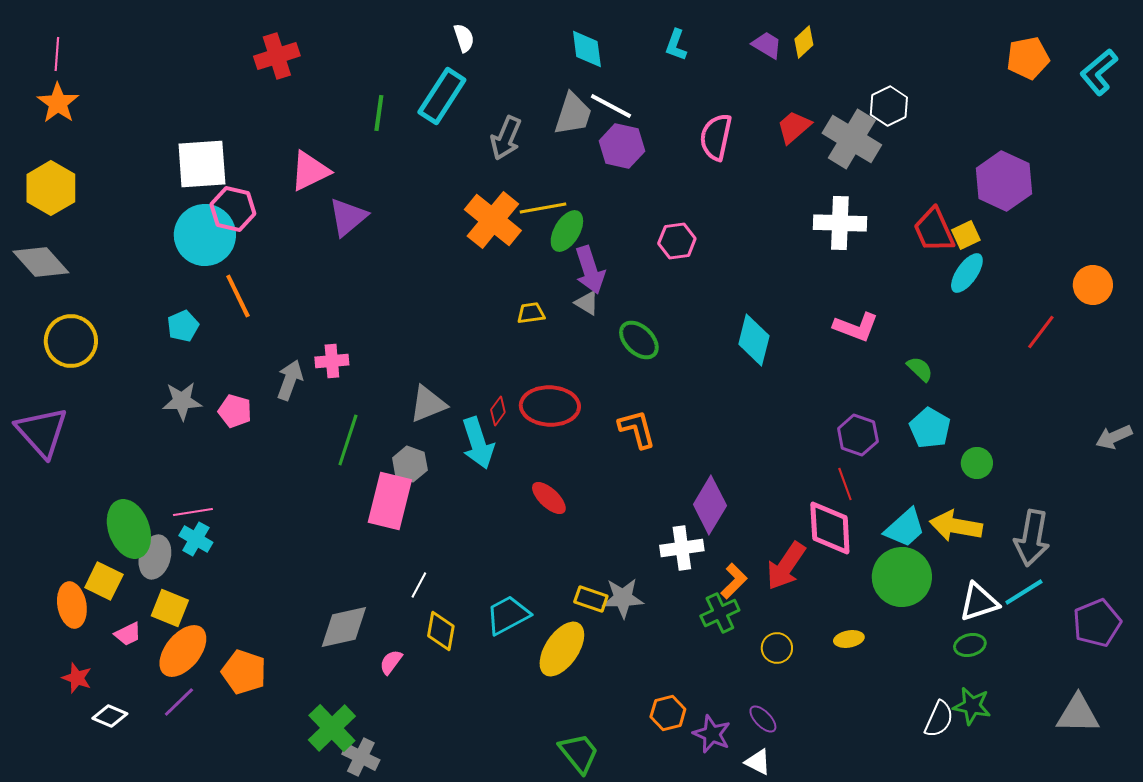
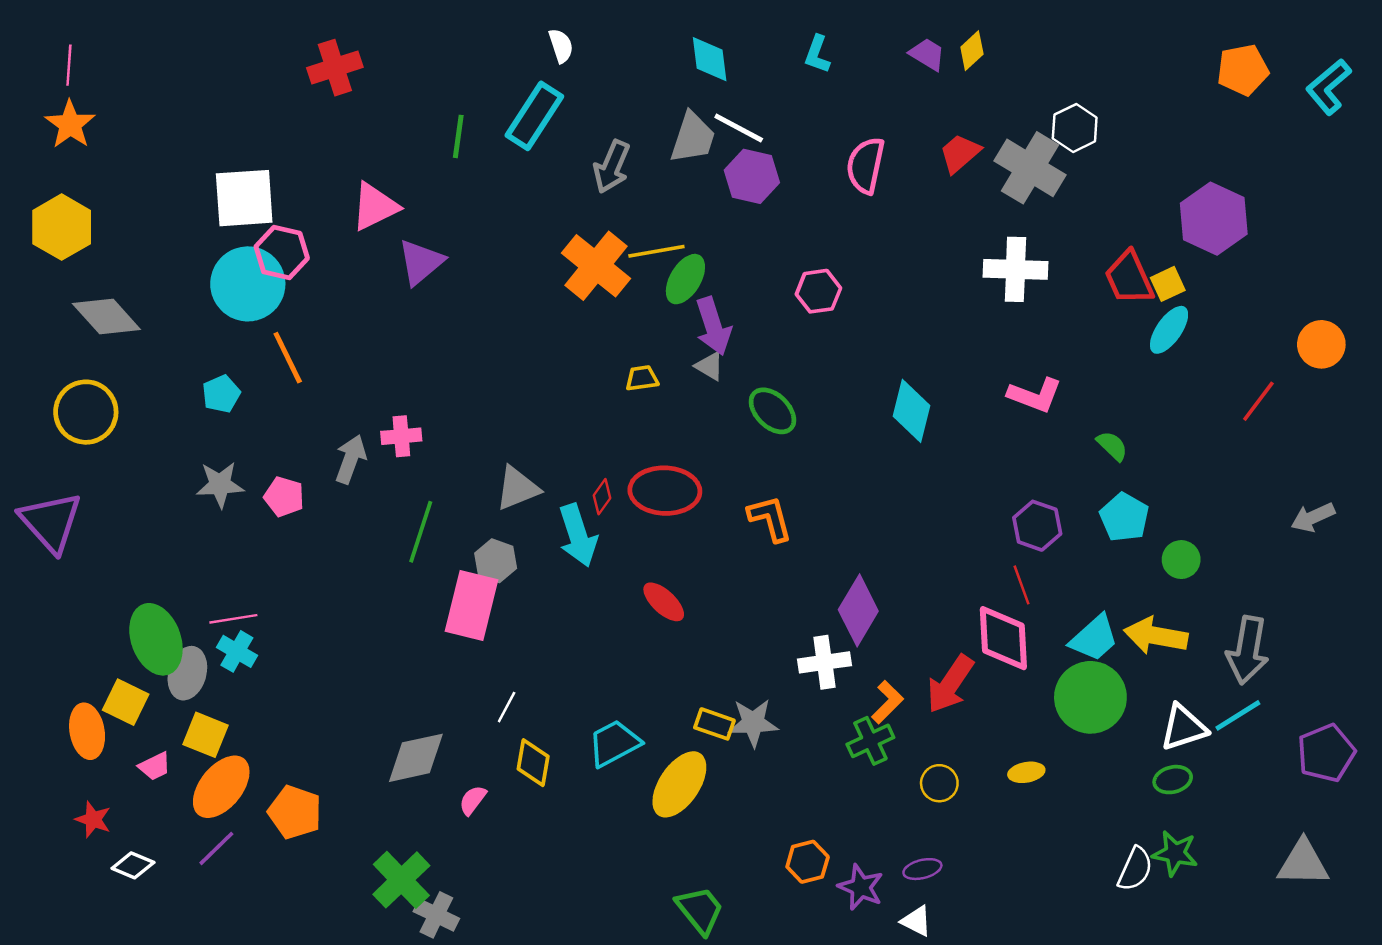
gray diamond: (41, 262) -> (106, 317), moved
gray arrow: (1114, 437) -> (1313, 517), moved
purple ellipse: (763, 719) -> (922, 869), turned -60

